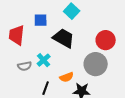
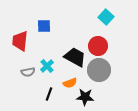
cyan square: (72, 11) -> (106, 17), moved
black trapezoid: (64, 38) -> (75, 57), moved
red circle: (106, 40) -> (98, 46), moved

